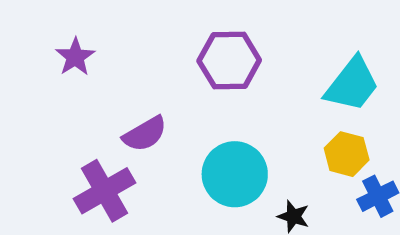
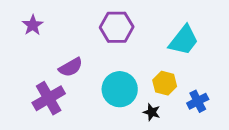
yellow hexagon: (347, 154) -> (165, 83), moved

